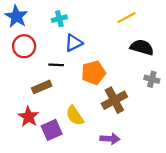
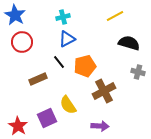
cyan cross: (59, 19) -> (63, 17), moved
black line: (56, 65) -> (59, 62), moved, turned 48
red star: (28, 117) -> (18, 126), moved

